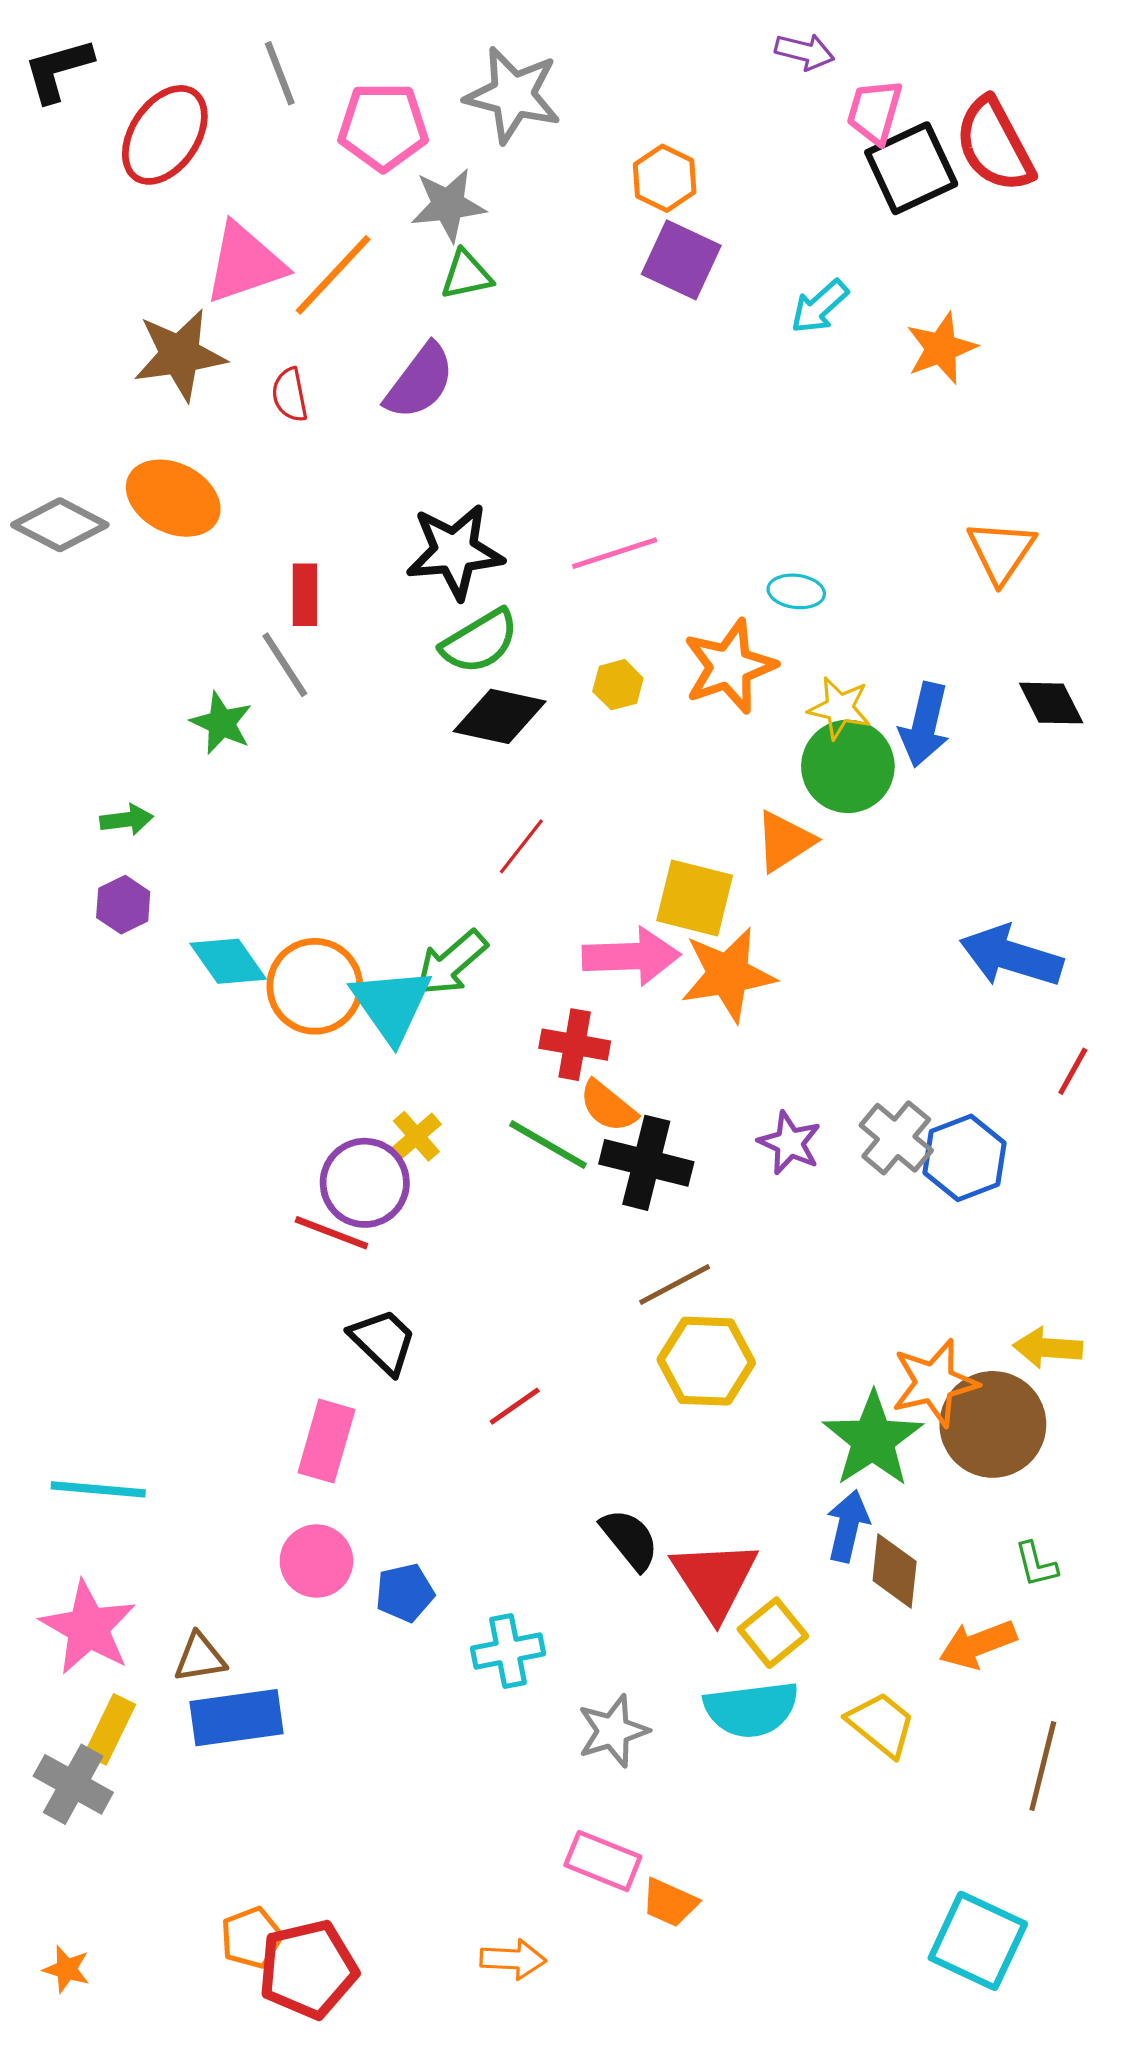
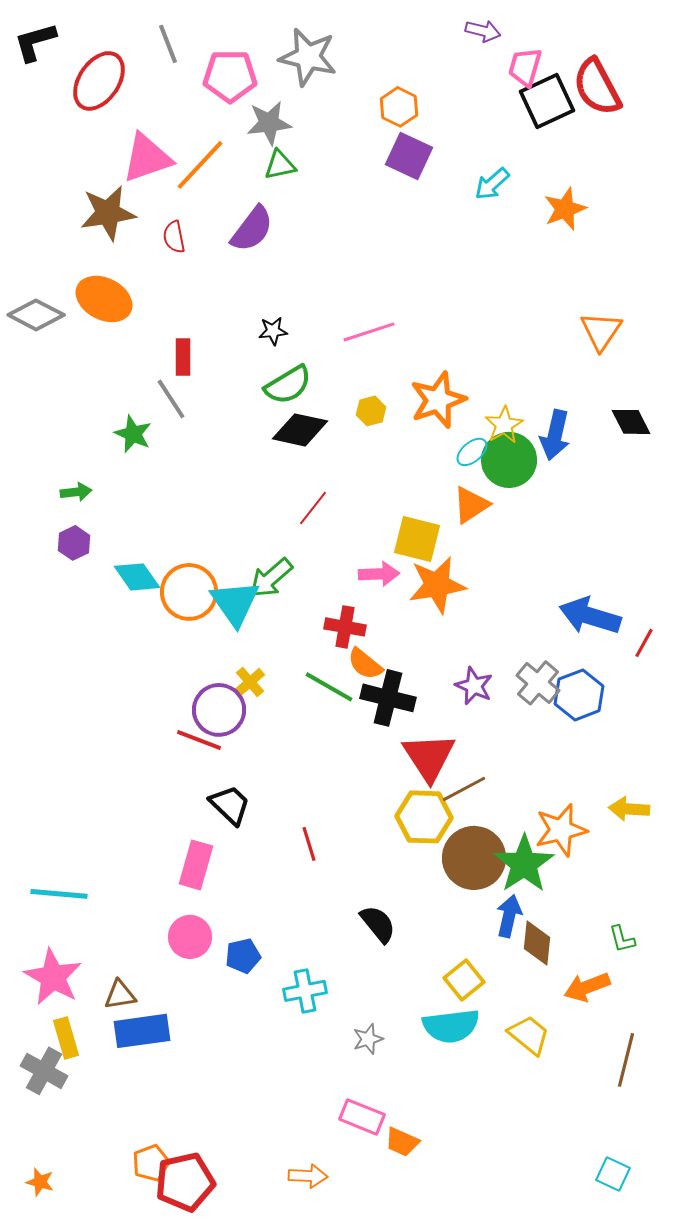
black star: (455, 551) -> (273, 331), size x0.5
cyan ellipse: (796, 591) -> (472, 452), moved, turned -48
yellow star: (840, 708) -> (504, 425), turned 30
pink arrow: (631, 956) -> (379, 574), size x0.7
blue arrow: (1011, 956) -> (590, 616), moved
brown line: (675, 1284) -> (464, 789), moved
red line: (515, 1406) -> (309, 844), turned -72
brown circle: (993, 1424) -> (474, 858), moved
red triangle: (715, 1579) -> (429, 757), moved
yellow rectangle: (110, 1729) -> (66, 1038), turned -42
gray star: (613, 1731) -> (368, 1039), size x0.7
cyan square: (978, 1941) -> (613, 1174), moved, size x0.6

